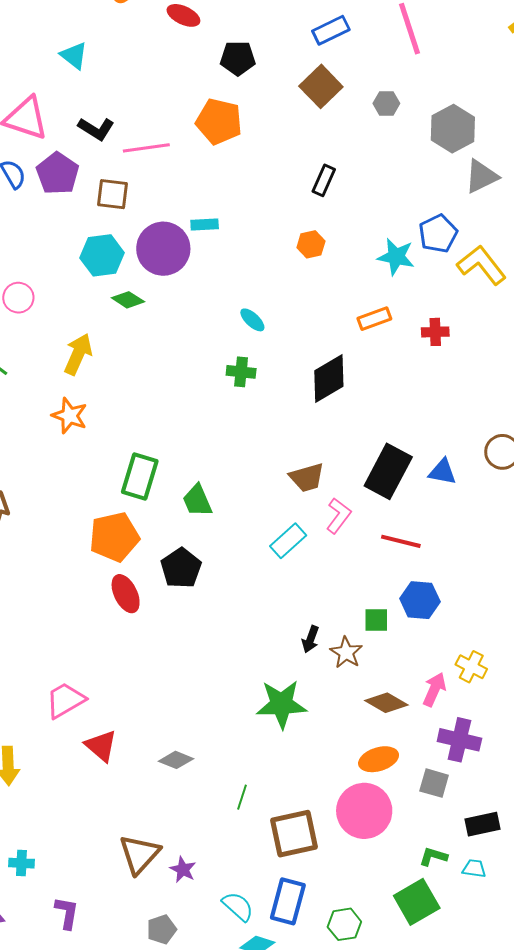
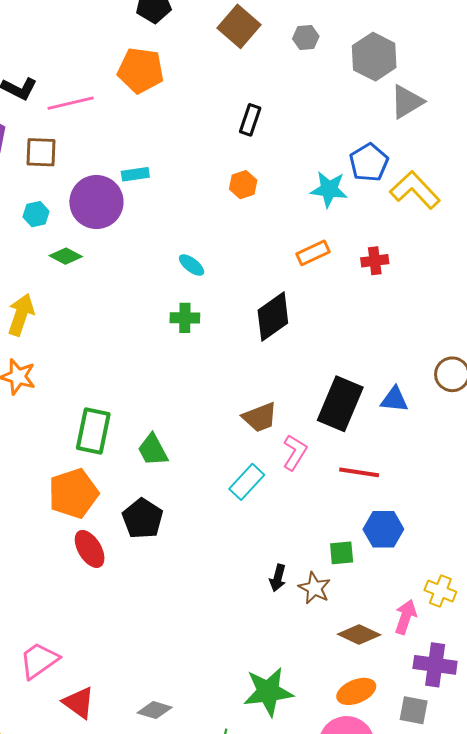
cyan hexagon: (102, 255) -> (36, 214), size x0.6
green star: (281, 704) -> (268, 692), moved

